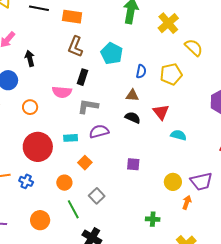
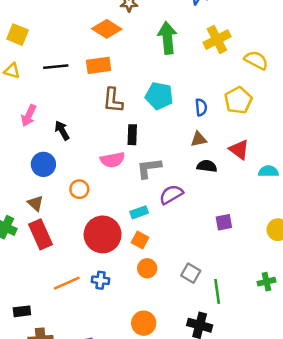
yellow cross: (168, 23) -> (217, 40), turned 30
orange square: (85, 163) -> (140, 240), moved
green line: (73, 209) -> (217, 291), moved, turned 36
orange circle: (40, 220) -> (144, 323), moved

